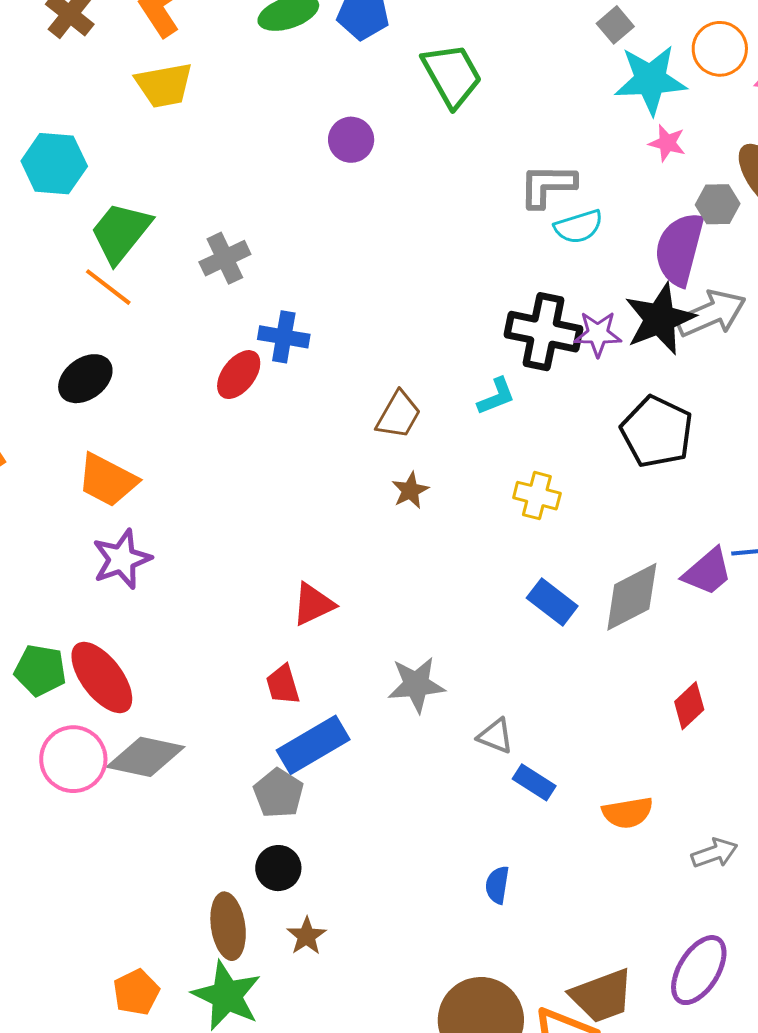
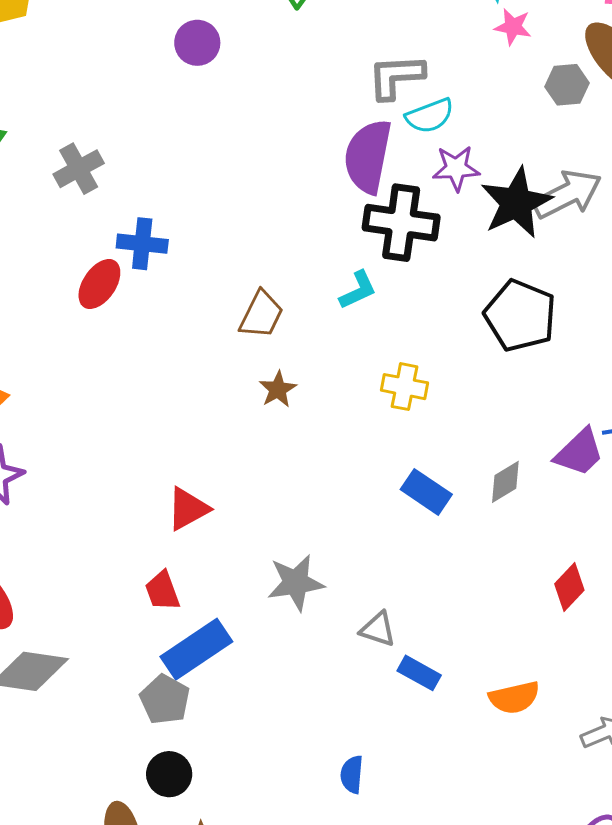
purple semicircle: (679, 249) -> (368, 156), moved
purple star: (598, 334) -> (456, 168), moved
gray diamond: (632, 597) -> (505, 482), size x0.6
blue semicircle: (497, 885) -> (352, 774), moved

